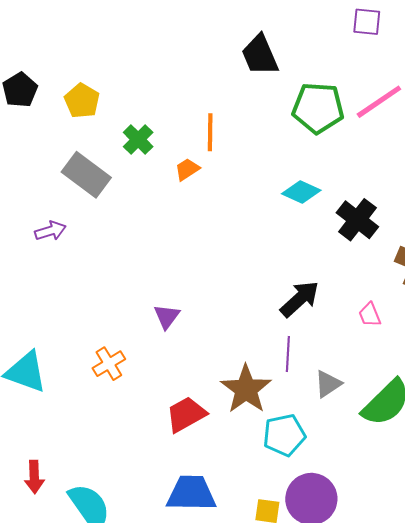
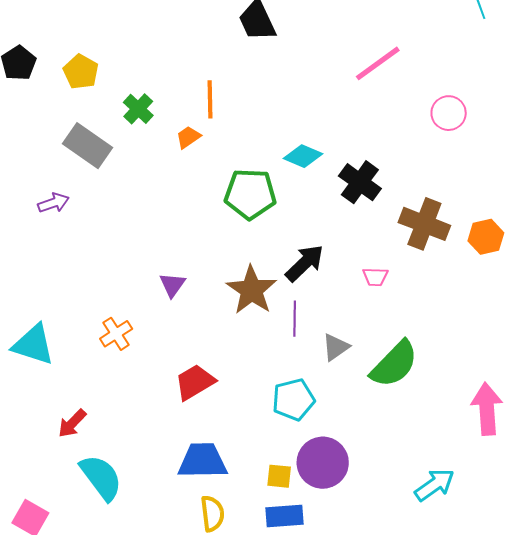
green pentagon: (318, 108) -> (250, 194), moved
pink trapezoid: (370, 315) -> (375, 277), turned -64
brown star: (246, 389) -> (252, 290), moved
red arrow: (34, 477) -> (72, 423), moved, turned 48

